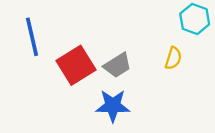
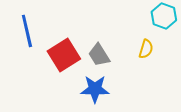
gray trapezoid: (118, 65) -> (99, 55), turned 90

